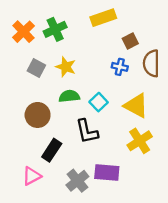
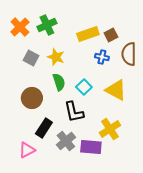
yellow rectangle: (103, 18) -> (88, 34), moved
green semicircle: (69, 96) -> (59, 82), turned 78
yellow cross: (140, 141) -> (110, 129), moved
gray cross: (77, 181) -> (66, 141), moved

